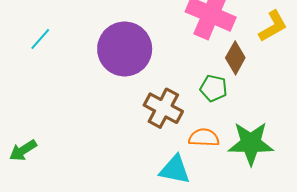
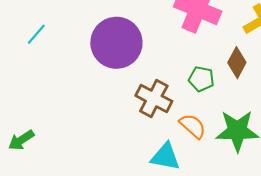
brown diamond: (235, 58) -> (237, 63), moved
orange semicircle: (204, 138) -> (193, 126), turned 40

